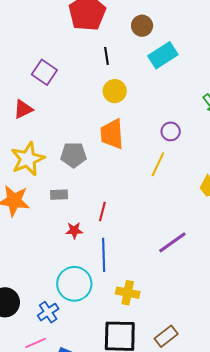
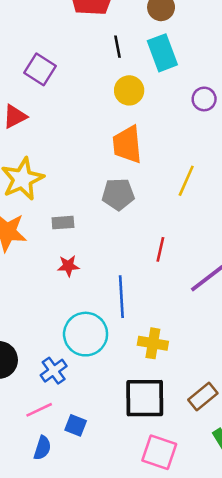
cyan rectangle: (163, 55) -> (162, 53), moved, turned -76
purple circle: (171, 131) -> (204, 99), moved
gray pentagon: (73, 155) -> (118, 194), moved
red line: (102, 211) -> (160, 249), moved
red star: (74, 230) -> (68, 266), moved

